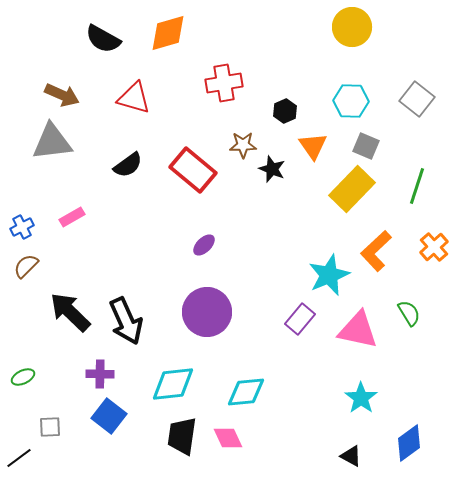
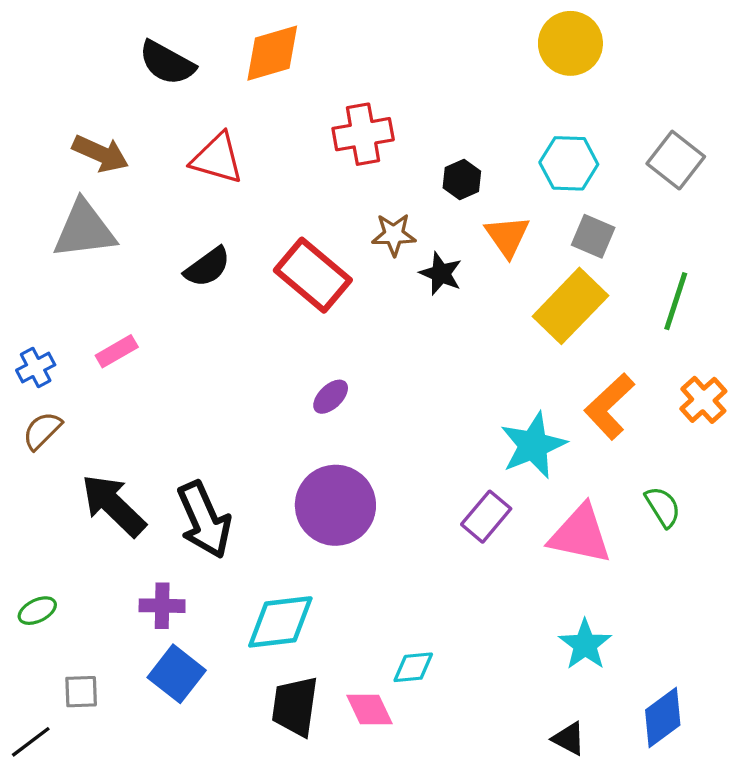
cyan diamond: (246, 392) -> (413, 667), moved, size x0.7

